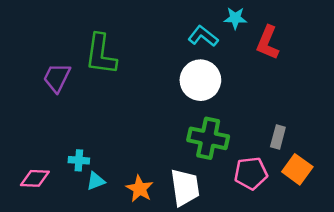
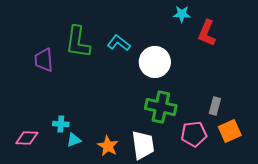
cyan L-shape: (203, 36) -> (119, 43), moved
purple trapezoid: (57, 78) -> (44, 60), turned -30
orange square: (297, 169) -> (230, 131), turned 30

